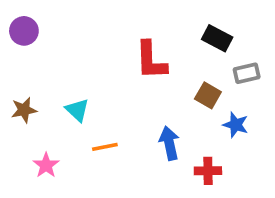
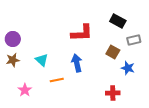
purple circle: (24, 31) -> (13, 39), moved
red L-shape: (151, 60) -> (82, 33), turned -90
blue arrow: (169, 143) -> (77, 63), moved

